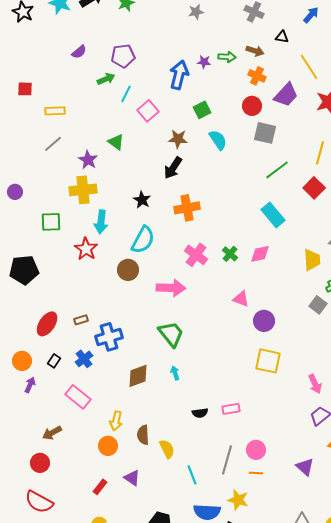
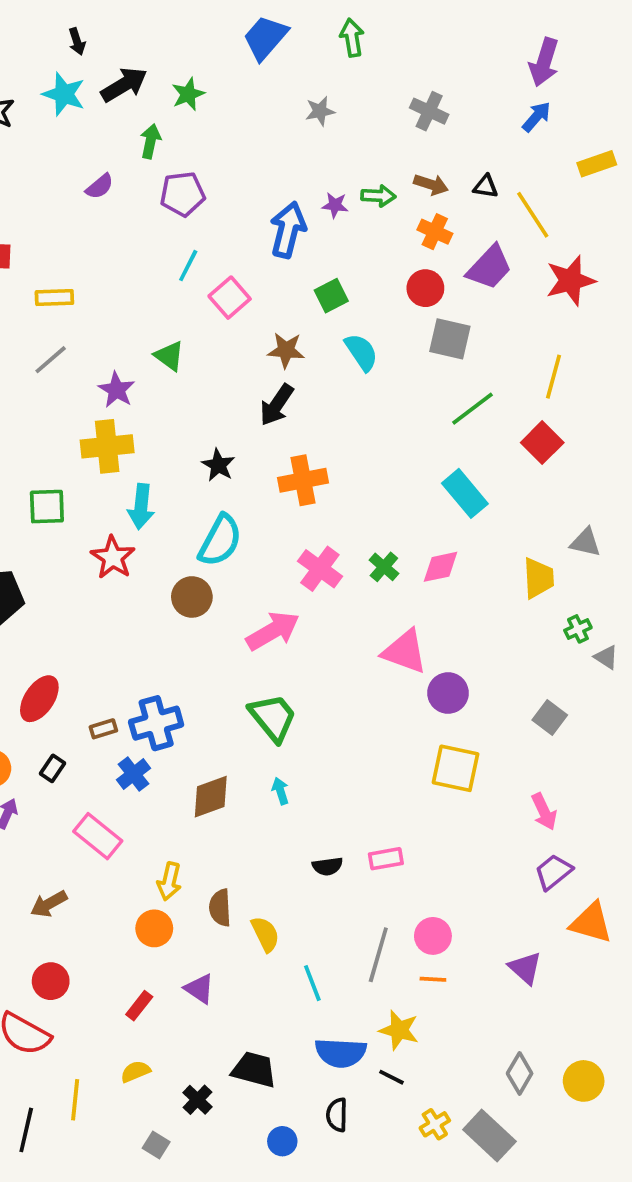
black triangle: (282, 37) -> (486, 186), moved
green arrow: (106, 79) -> (150, 141), moved, turned -54
pink arrow: (171, 288) -> (273, 631), turned -32
pink triangle: (241, 299) -> (405, 652), size x1.5
gray square: (318, 305) -> (550, 717), moved
brown rectangle: (81, 320) -> (103, 729), moved
blue cross: (84, 359) -> (134, 774), moved
red circle: (40, 463) -> (51, 981), moved

